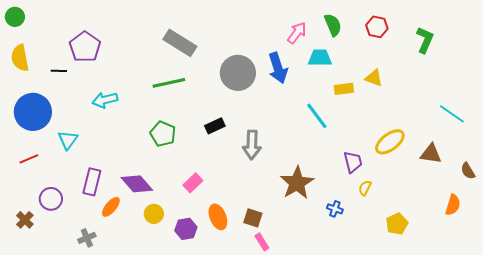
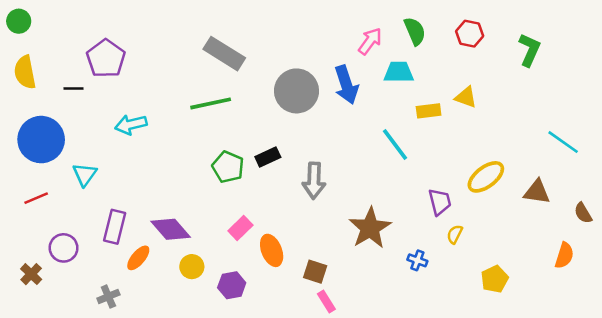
green pentagon: (163, 134) -> (228, 167), moved
orange ellipse: (218, 217) -> (272, 250), moved

